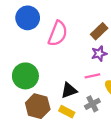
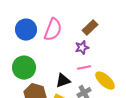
blue circle: (28, 18) -> (26, 30), moved
purple star: (99, 54) -> (82, 48), moved

